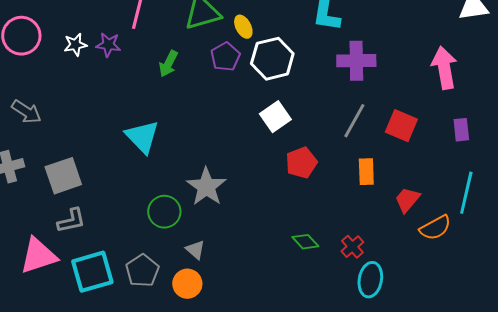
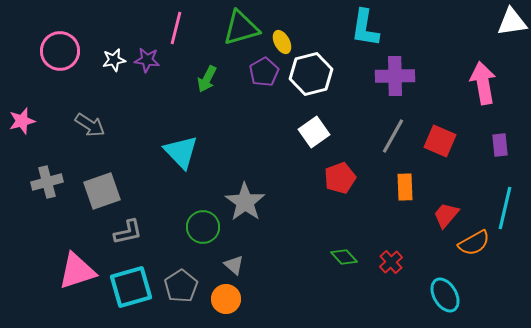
gray arrow: (26, 112) -> (90, 125), moved
gray L-shape: (71, 221) -> (128, 232), moved
cyan ellipse: (370, 280) -> (445, 295), moved, turned -40

